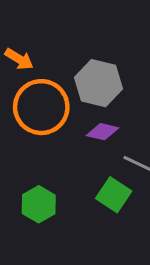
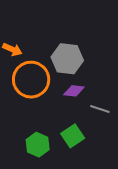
green square: (114, 195) -> (73, 136), moved, turned 30

